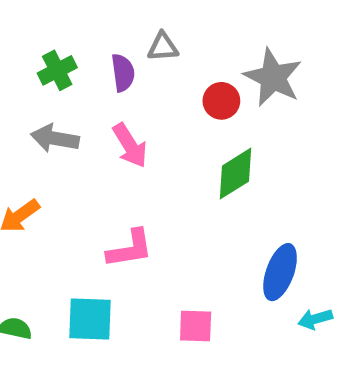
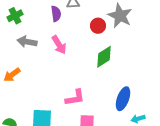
green cross: (57, 70) -> (15, 16), moved
pink L-shape: (130, 249) -> (75, 98), moved

